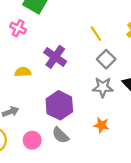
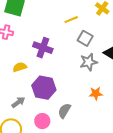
yellow line: (96, 34) -> (71, 20), turned -64
purple hexagon: (59, 105) -> (44, 88), moved
gray semicircle: (60, 135) -> (64, 111), turned 91

